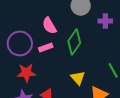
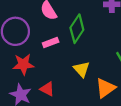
pink rectangle: (46, 47) -> (51, 42), moved

